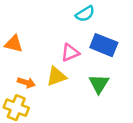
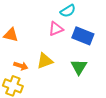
pink triangle: (70, 53) -> (56, 29), moved

